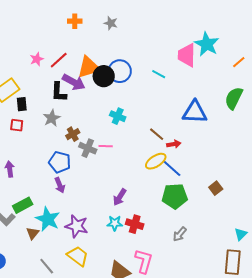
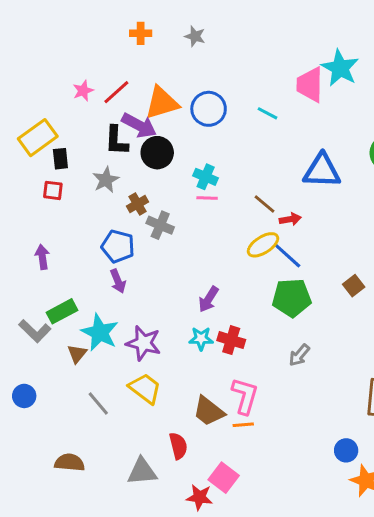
black circle: (104, 76) -> (157, 153), moved
pink line: (106, 146) -> (207, 198), moved

